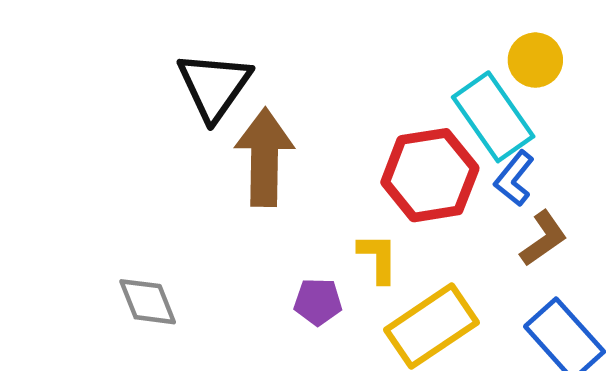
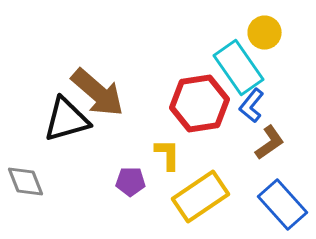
black triangle: (214, 86) -> (67, 120), moved, turned 39
brown arrow: (264, 157) -> (98, 93), turned 130

